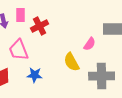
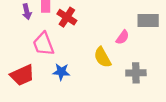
red cross: (40, 26) -> (67, 17), turned -30
gray cross: (102, 76) -> (136, 73), size x0.7

